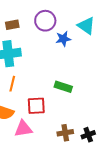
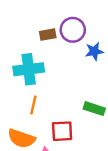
brown rectangle: (12, 25) -> (48, 35), moved

